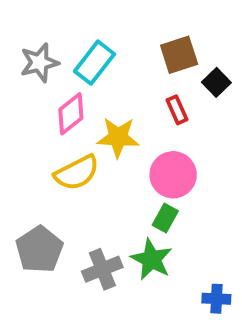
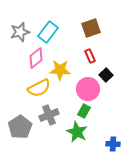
black square: (216, 82) -> (106, 75), moved
gray cross: (102, 269) -> (49, 115), moved
blue cross: (216, 299) -> (113, 144), moved

